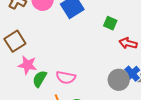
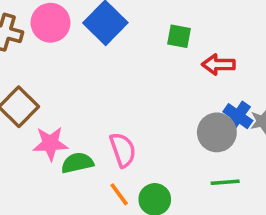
pink semicircle: (66, 77) -> (123, 150), turned -108
green semicircle: (40, 79) -> (77, 163), turned 60

